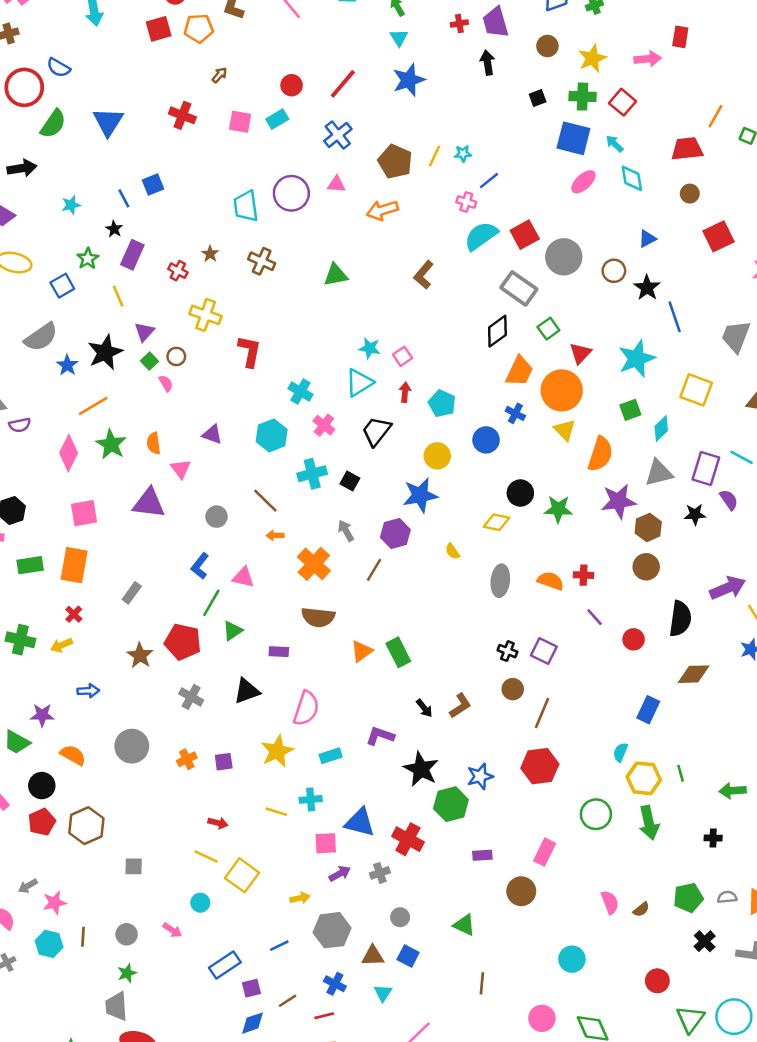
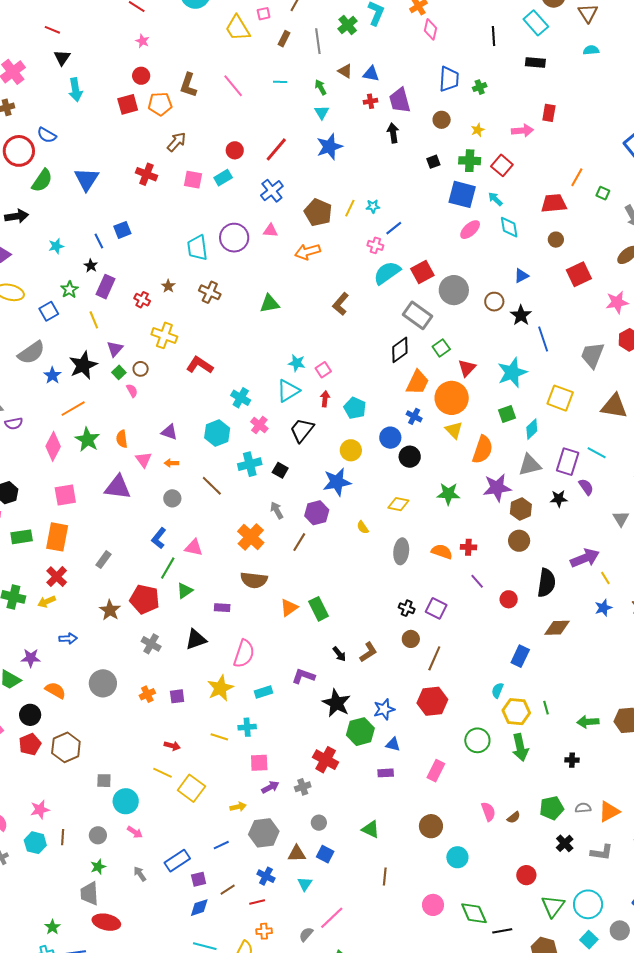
yellow star: (592, 58) -> (478, 130), size x0.6
brown arrow: (219, 75) -> (177, 142), size x1.5
red L-shape: (250, 351) -> (200, 365), turned -68
black circle: (520, 493) -> (410, 457), moved
orange arrow: (275, 535) -> (171, 463), moved
red cross: (74, 614) -> (57, 577), size x1.5
blue triangle: (360, 822) -> (393, 744), moved, size x0.6
gray arrow: (28, 886) -> (140, 874), moved, turned 84
brown circle: (521, 891) -> (431, 826), moved
cyan circle: (200, 903) -> (126, 801), moved, size x1.6

